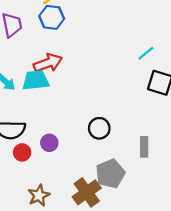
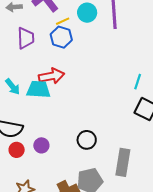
cyan line: (146, 53) -> (138, 82), turned -42
gray rectangle: (144, 147) -> (123, 162), size x1.5

